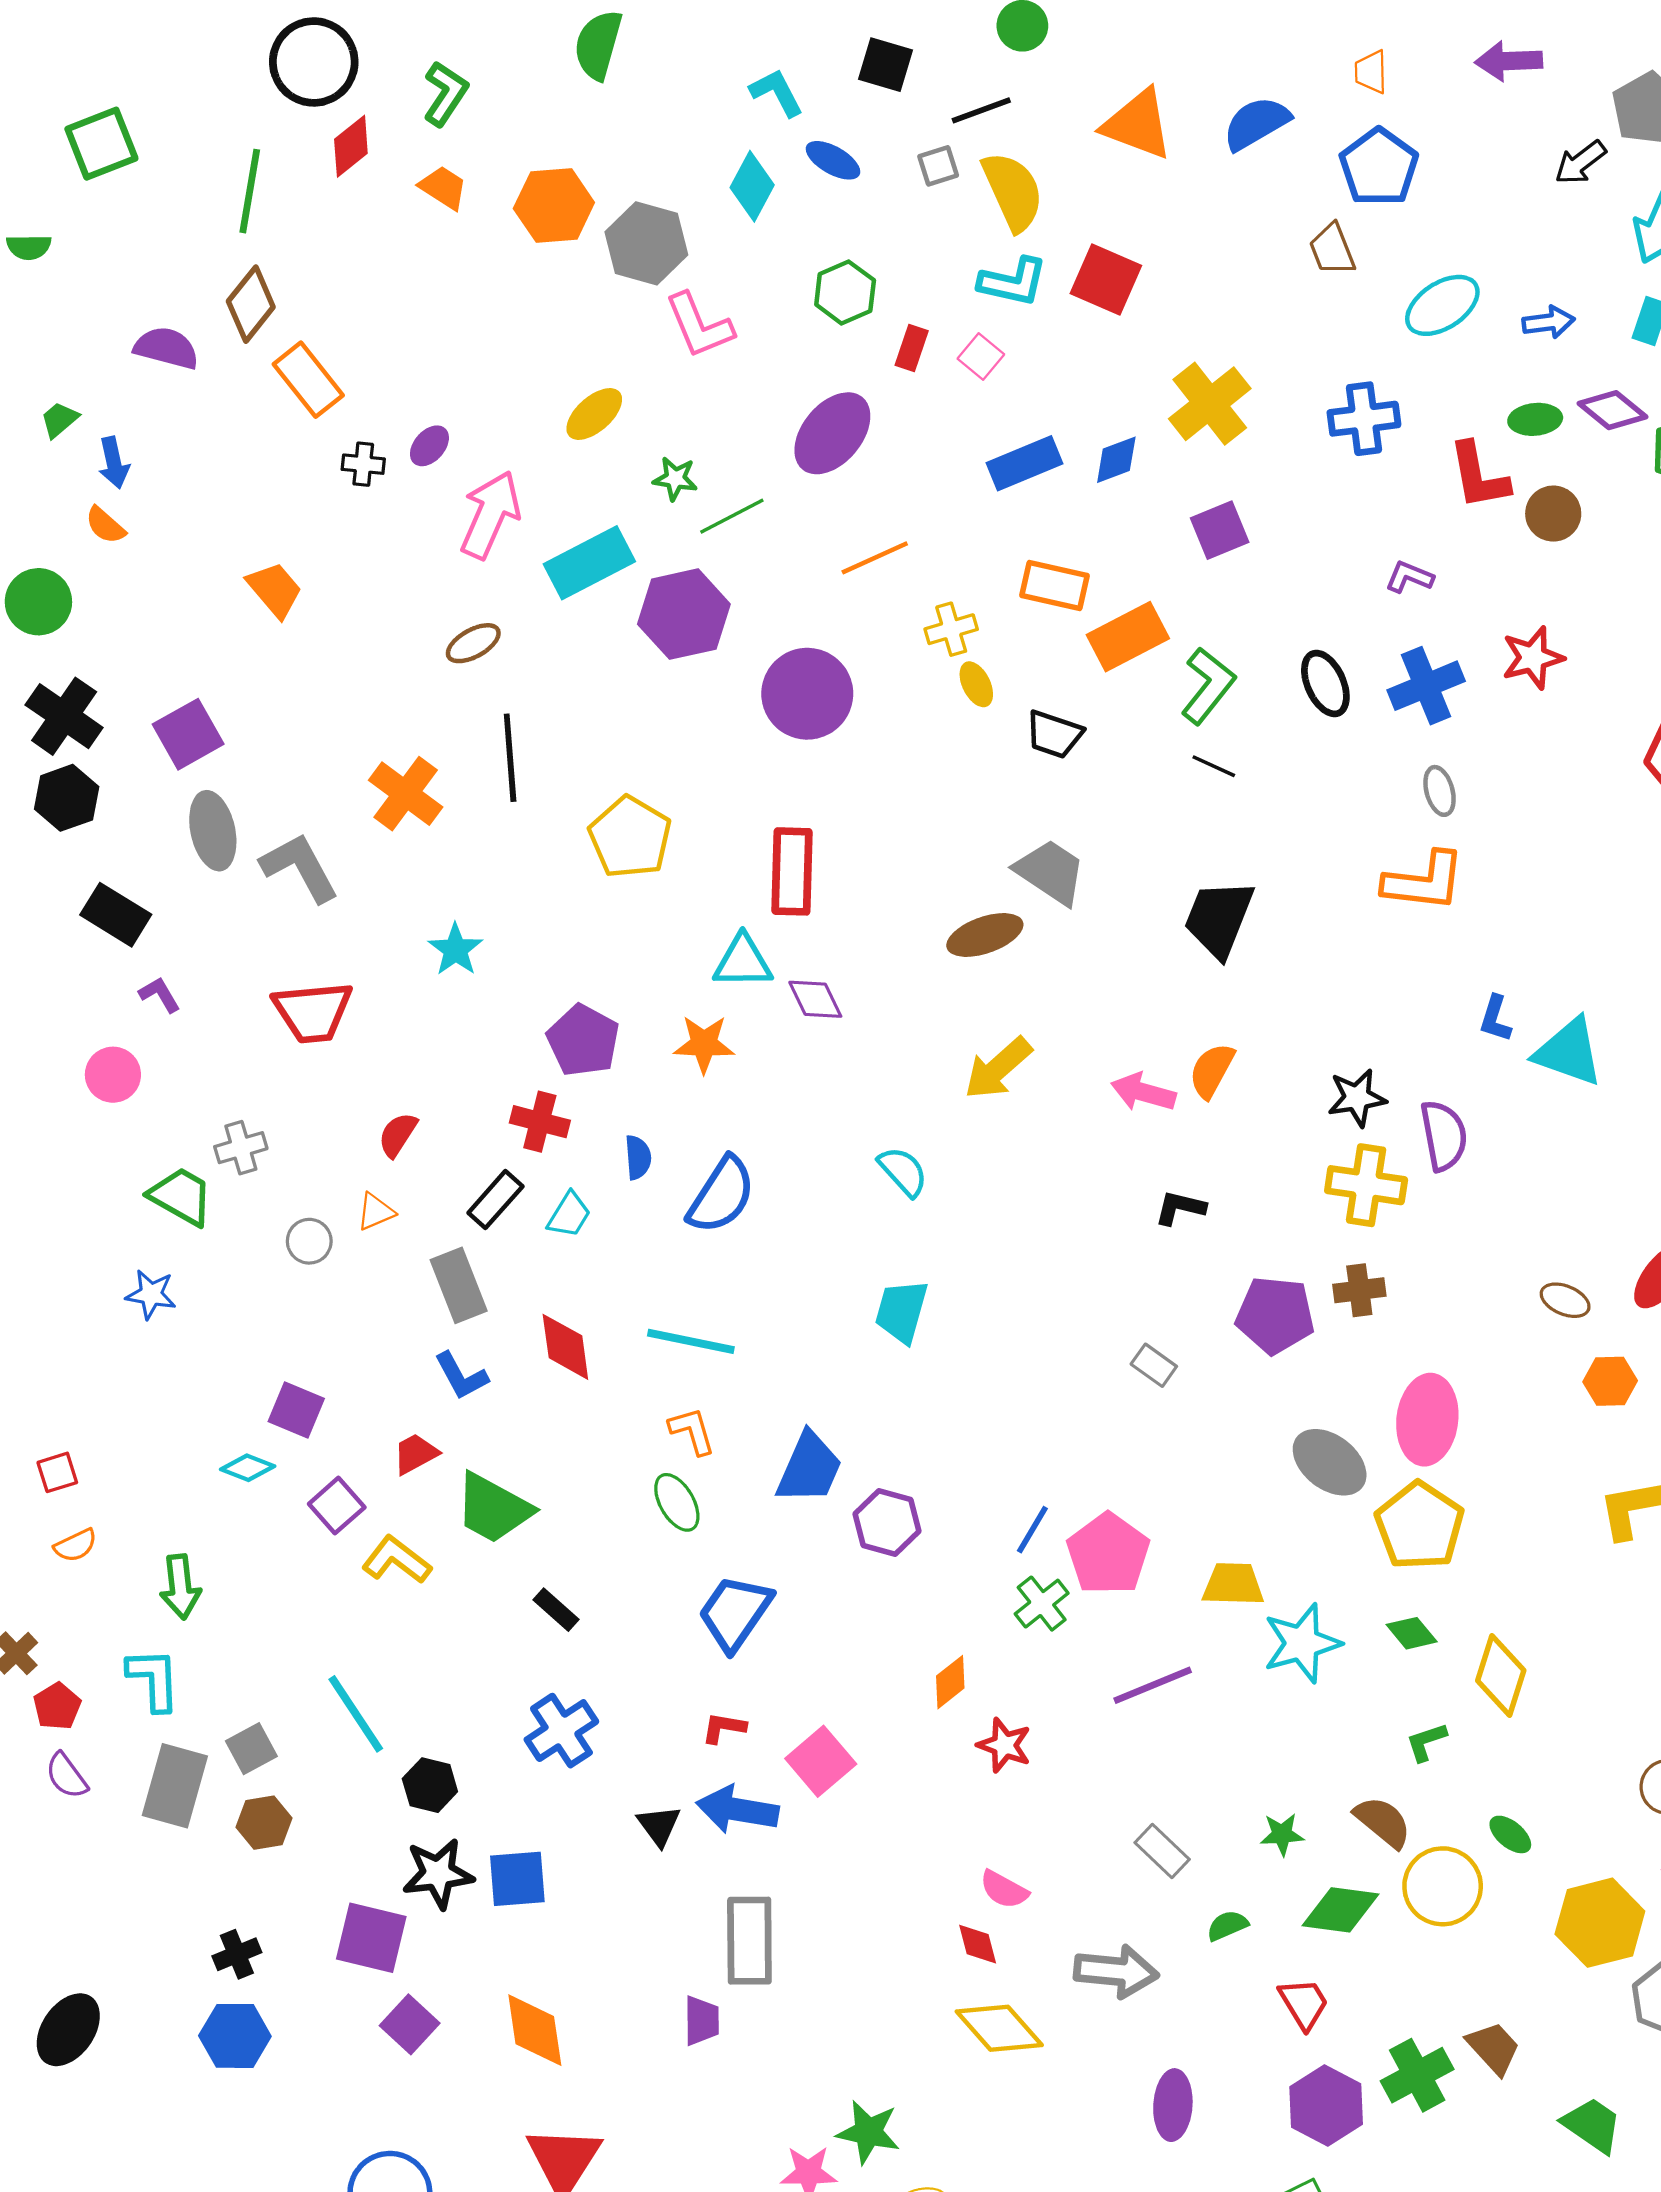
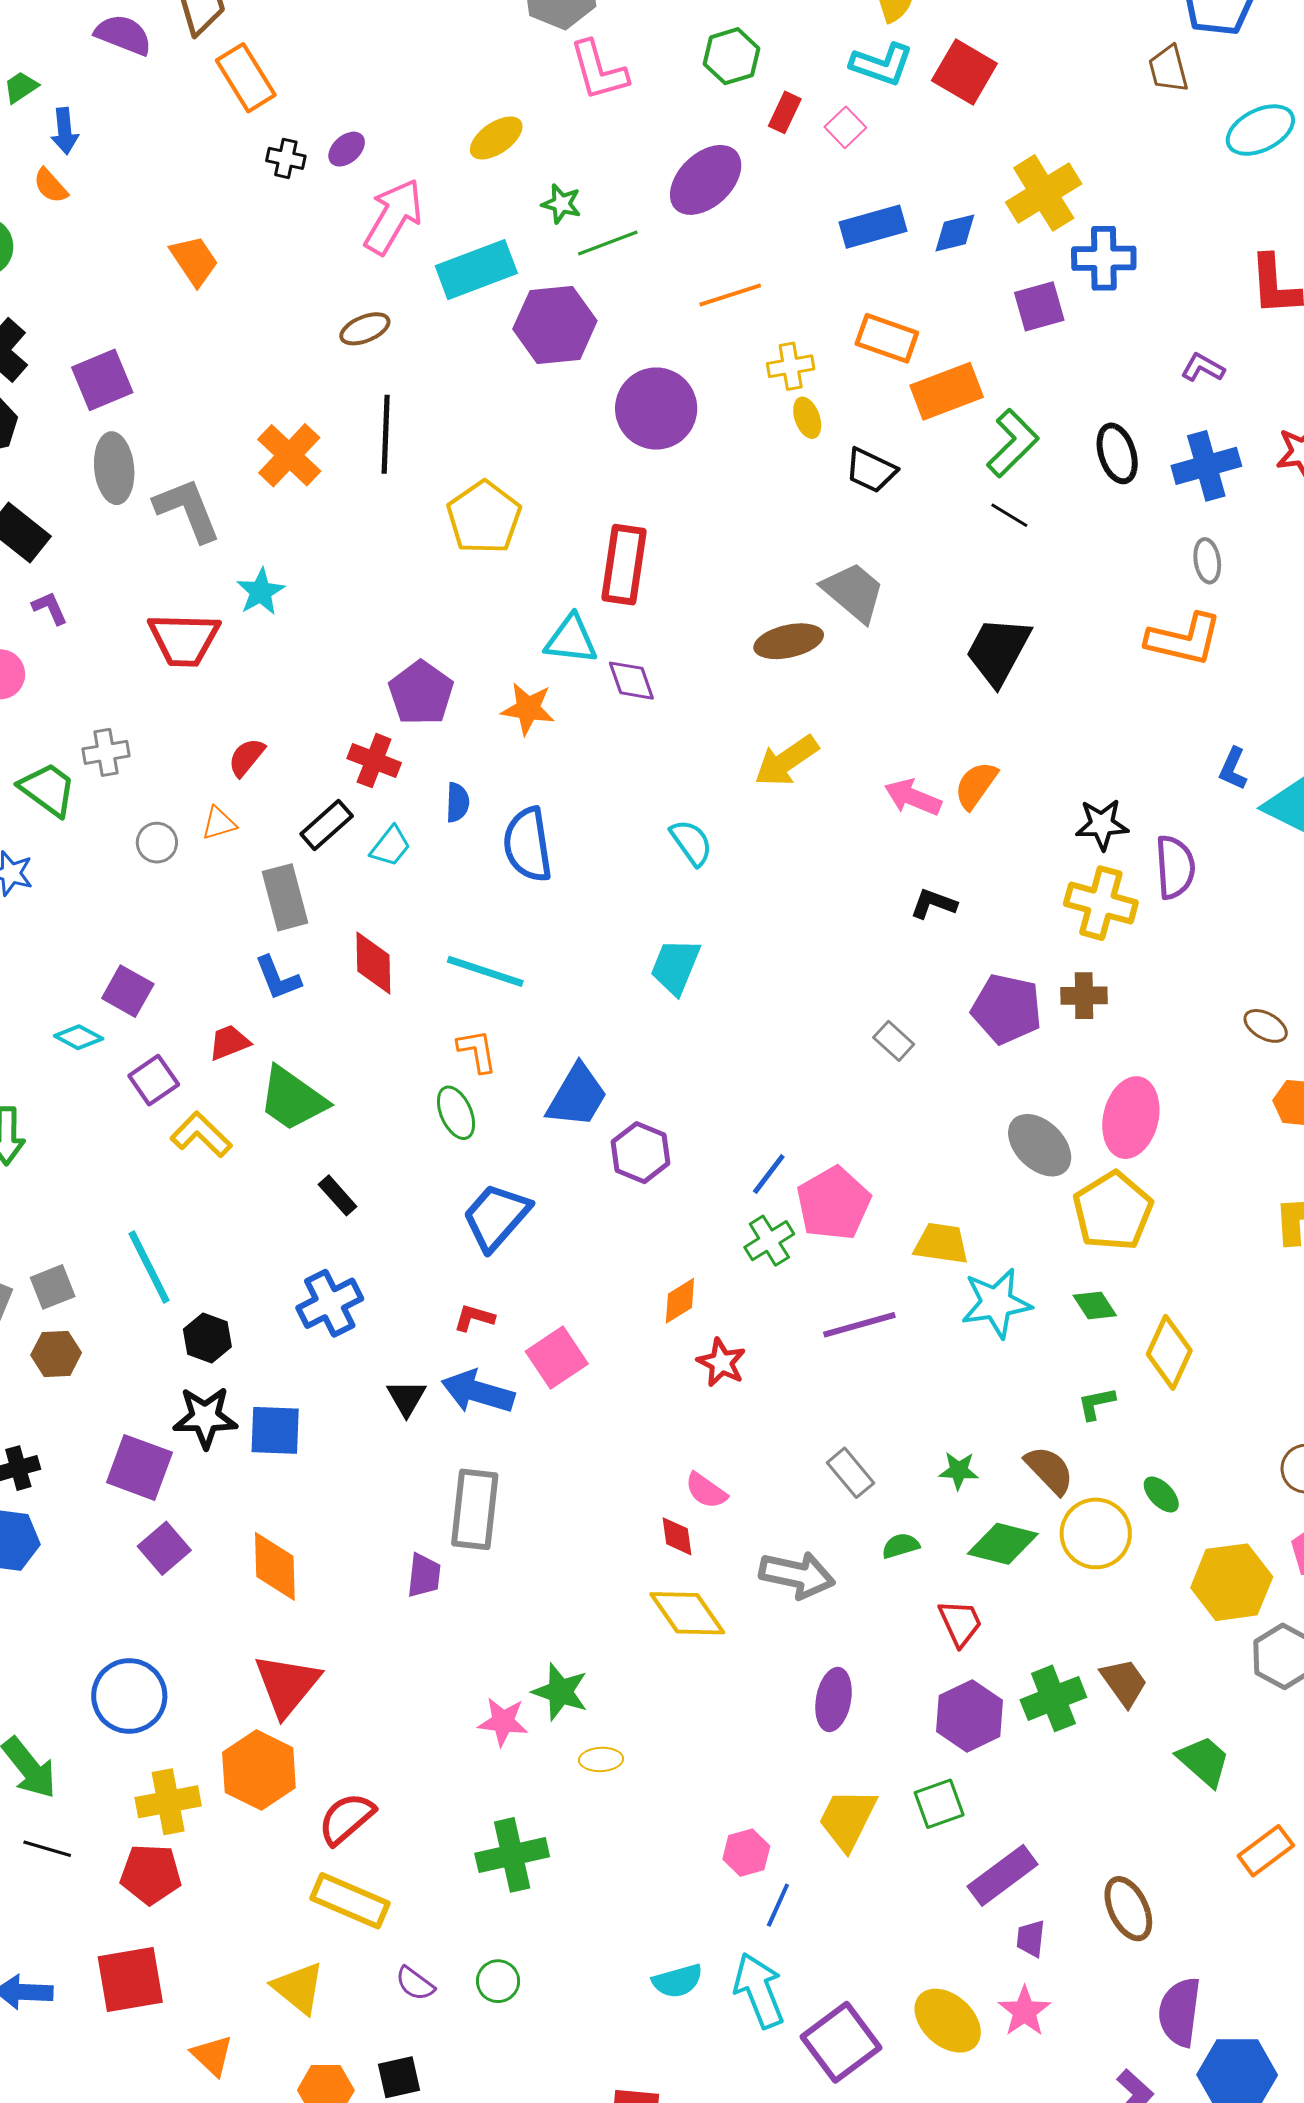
blue cross: (1364, 419) -> (1104, 258), moved
cyan star: (456, 950) -> (261, 592), moved
blue semicircle: (721, 1195) -> (528, 845), turned 132

